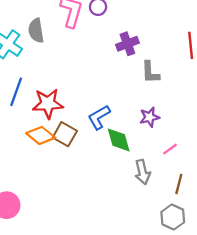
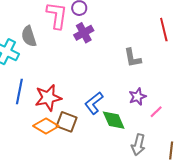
purple cross: (127, 44) -> (84, 33), moved
pink line: (170, 149) -> (156, 112), moved
gray arrow: (143, 172) -> (138, 145), turned 35

